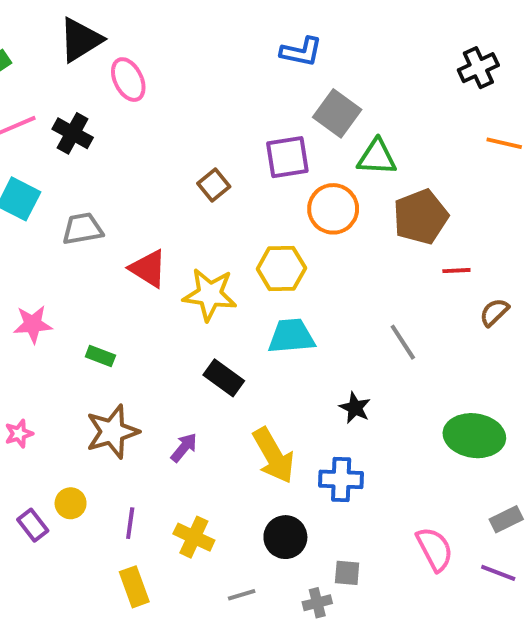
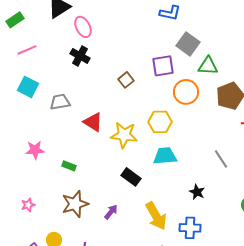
black cross: (73, 133) -> (80, 56), moved

